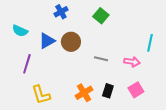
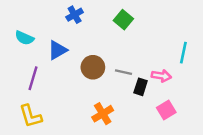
brown circle: (71, 42) -> (93, 67), moved
black rectangle: (108, 91) -> (141, 87), moved
yellow L-shape: (41, 95) -> (31, 116), moved

